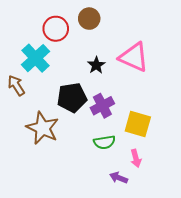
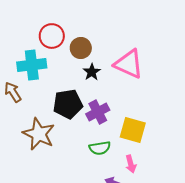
brown circle: (89, 19) -> (81, 48), moved
cyan cross: (35, 58) -> (32, 65), turned 36

